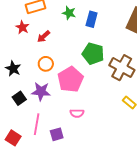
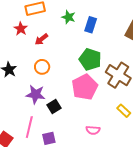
pink pentagon: (70, 79) -> (85, 87), moved
black square: (19, 98) -> (54, 107), moved
pink semicircle: (77, 113) -> (93, 130), moved

